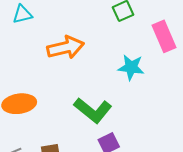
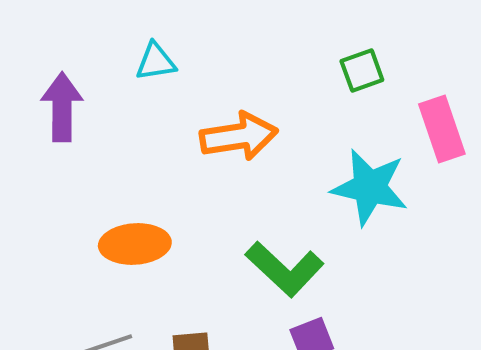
cyan star: (131, 67) -> (370, 187), size x1.4

